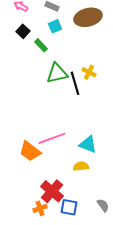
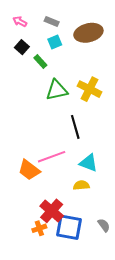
yellow cross: (89, 72) -> (89, 89), size x1.6
black line: (75, 83) -> (75, 127), moved
blue square: (69, 207) -> (69, 227), size x1.5

